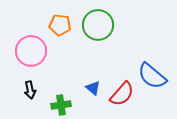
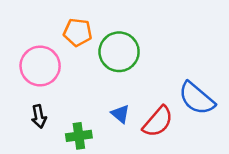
green circle: (98, 25) -> (119, 52), moved

